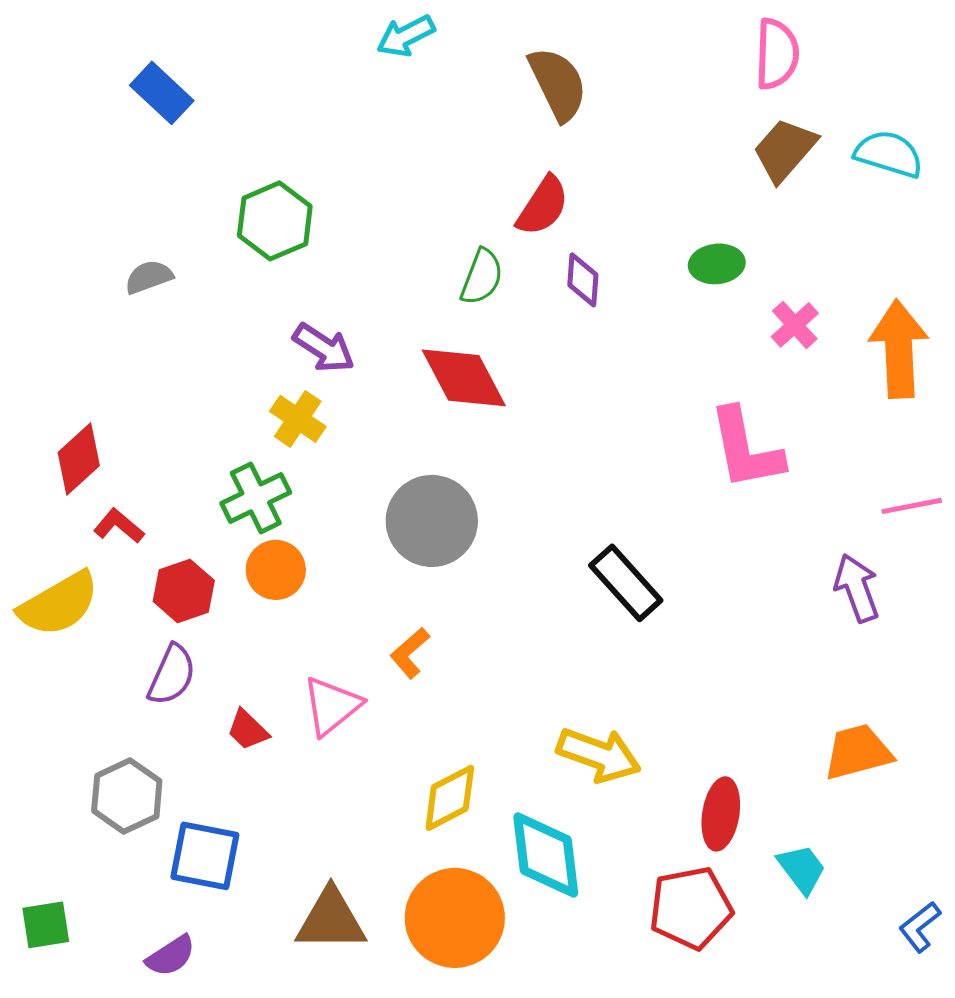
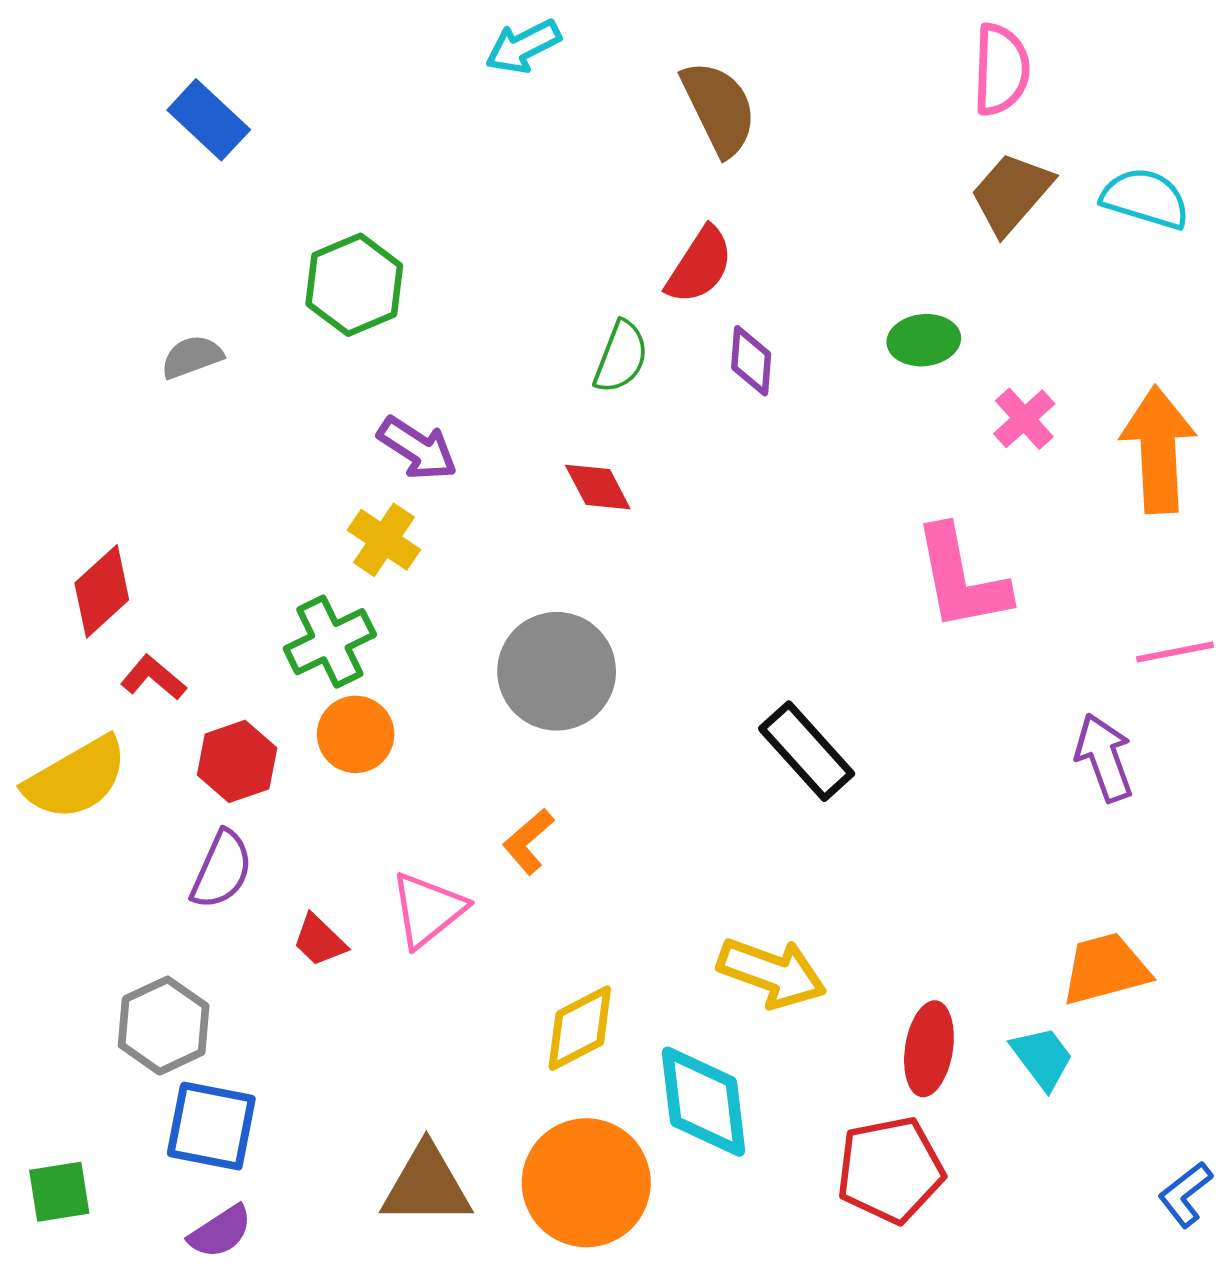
red diamond: (464, 378) -> (598, 487), size x0.6
blue square: (205, 856) -> (211, 1126), moved
cyan trapezoid: (802, 869) -> (1042, 1058), moved

